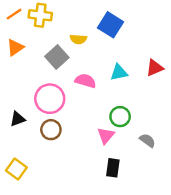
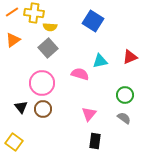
yellow semicircle: (78, 39) -> (50, 27), moved
pink semicircle: (86, 81) -> (80, 74), moved
green circle: (120, 117) -> (125, 95), moved
black triangle: (18, 119) -> (21, 107), moved, turned -48

